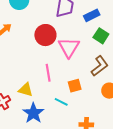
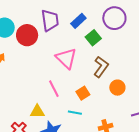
red circle: (45, 35) -> (27, 35), moved
green square: (101, 36) -> (93, 38), turned 35

